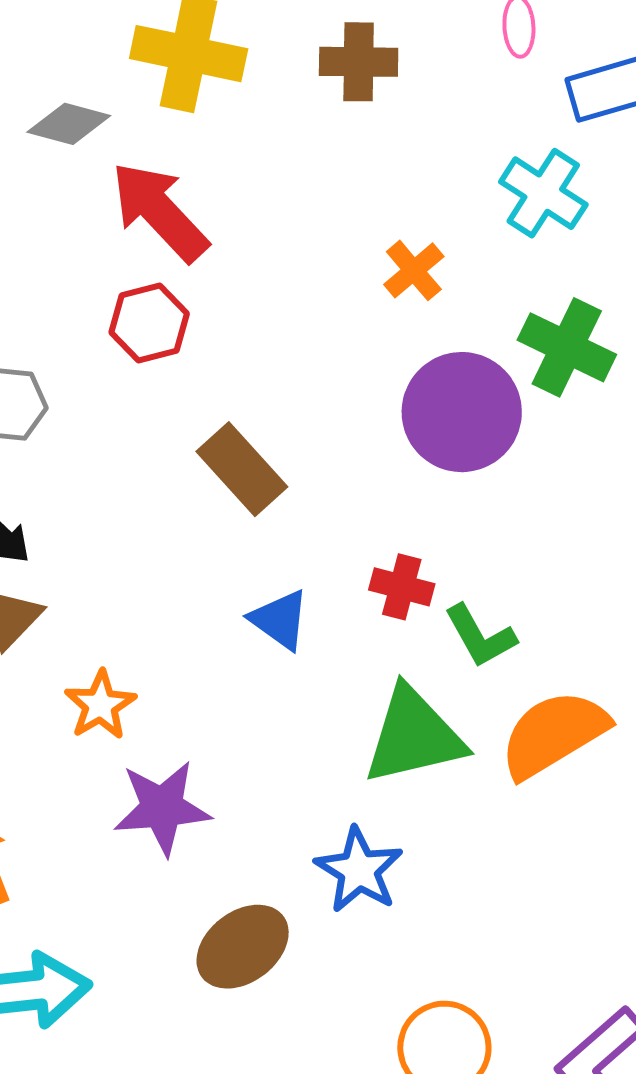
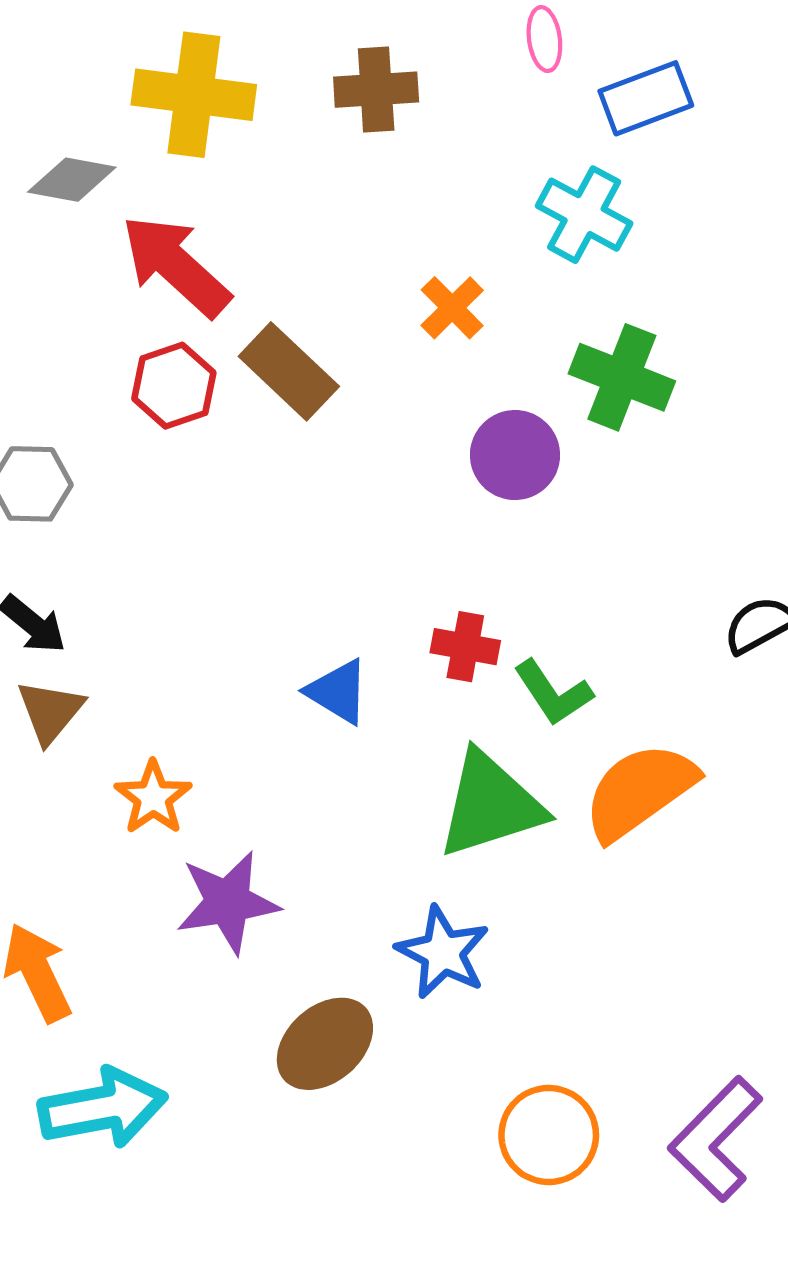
purple circle: (462, 412) -> (515, 455), size x0.7
brown rectangle: (242, 469) -> (289, 371), moved

